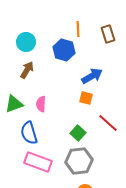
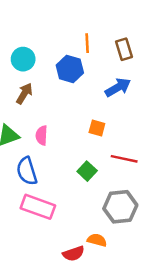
blue arrow: (92, 76) -> (118, 87), moved
red line: (108, 123) -> (124, 159), turned -30
gray hexagon: (79, 161) -> (120, 207), moved

